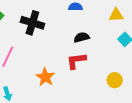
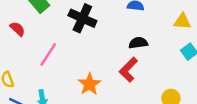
red L-shape: (76, 61) -> (128, 70), turned -45

